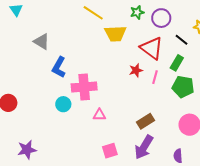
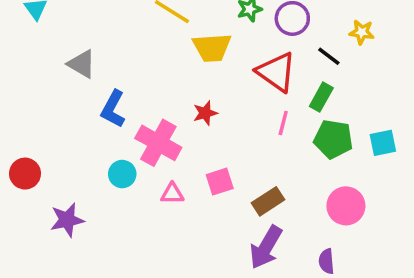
red star: (136, 70) -> (205, 113), moved
pink cross: (84, 87) -> (158, 143), turned 35
pink triangle: (99, 115) -> (172, 194), moved
purple star: (27, 150) -> (67, 220), moved
pink square: (110, 151) -> (220, 182), moved

